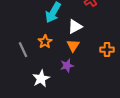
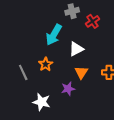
orange triangle: (73, 46) -> (81, 72), moved
white star: (41, 79) -> (42, 102), turned -30

